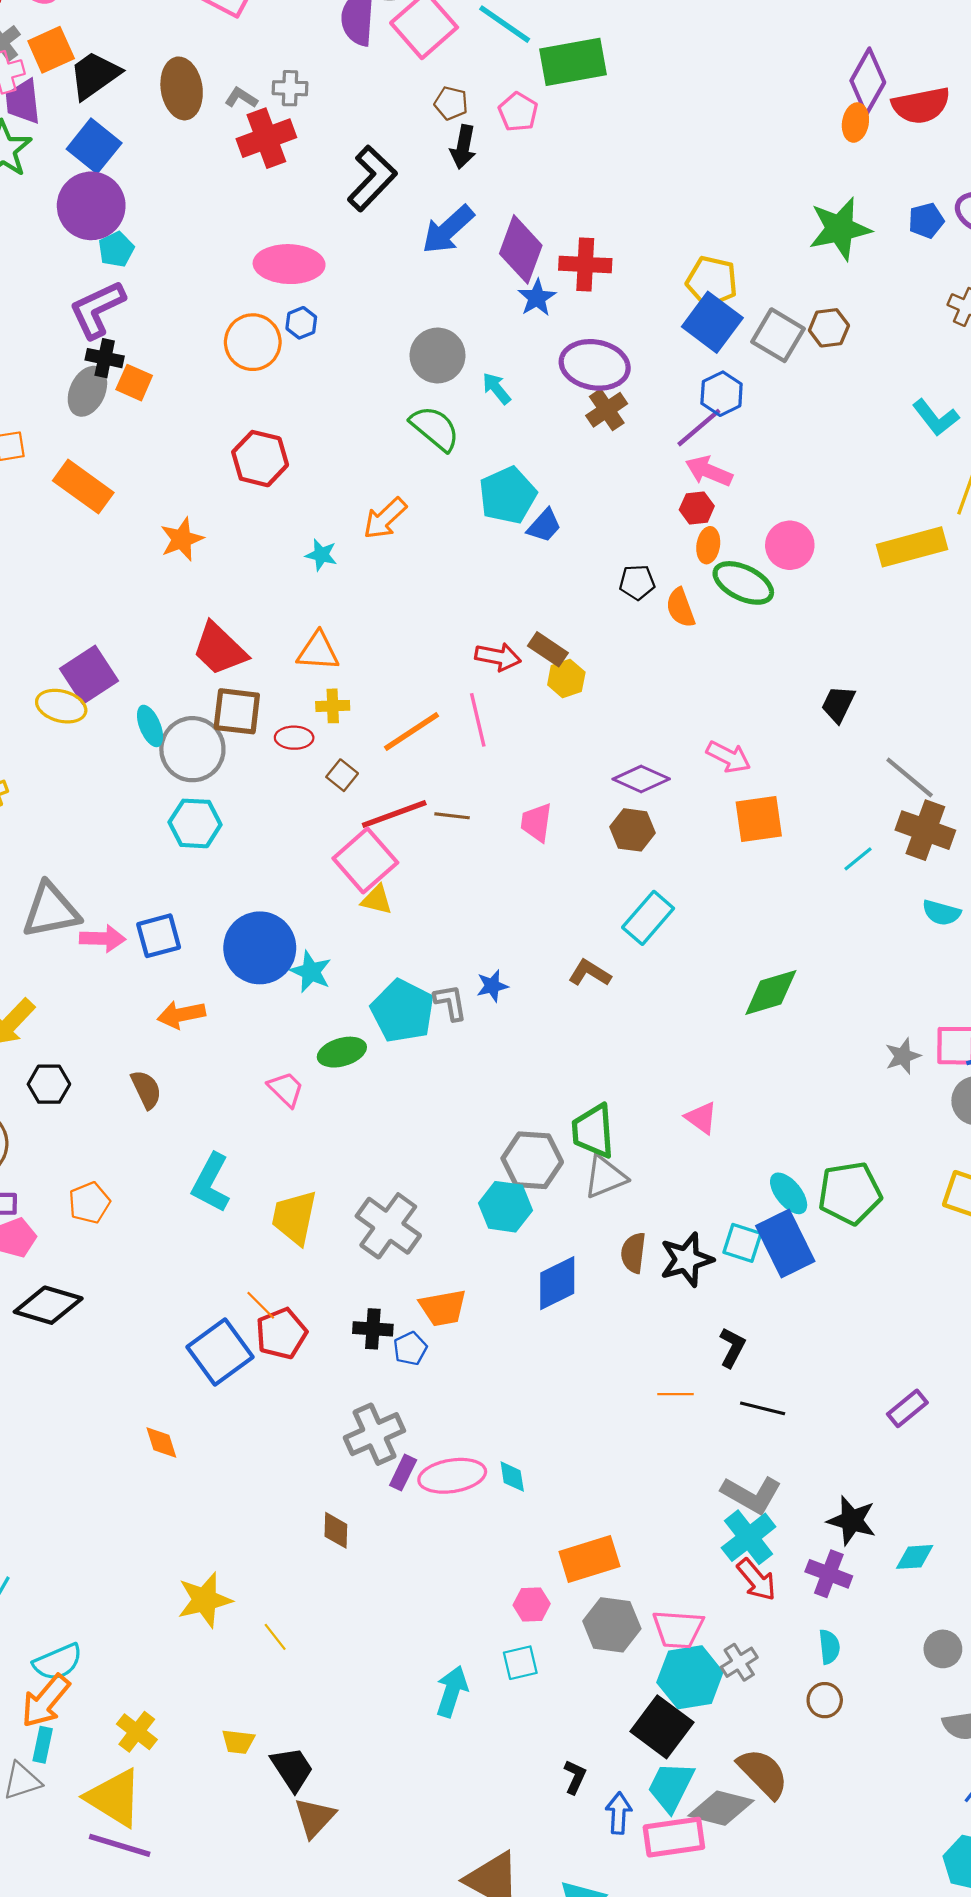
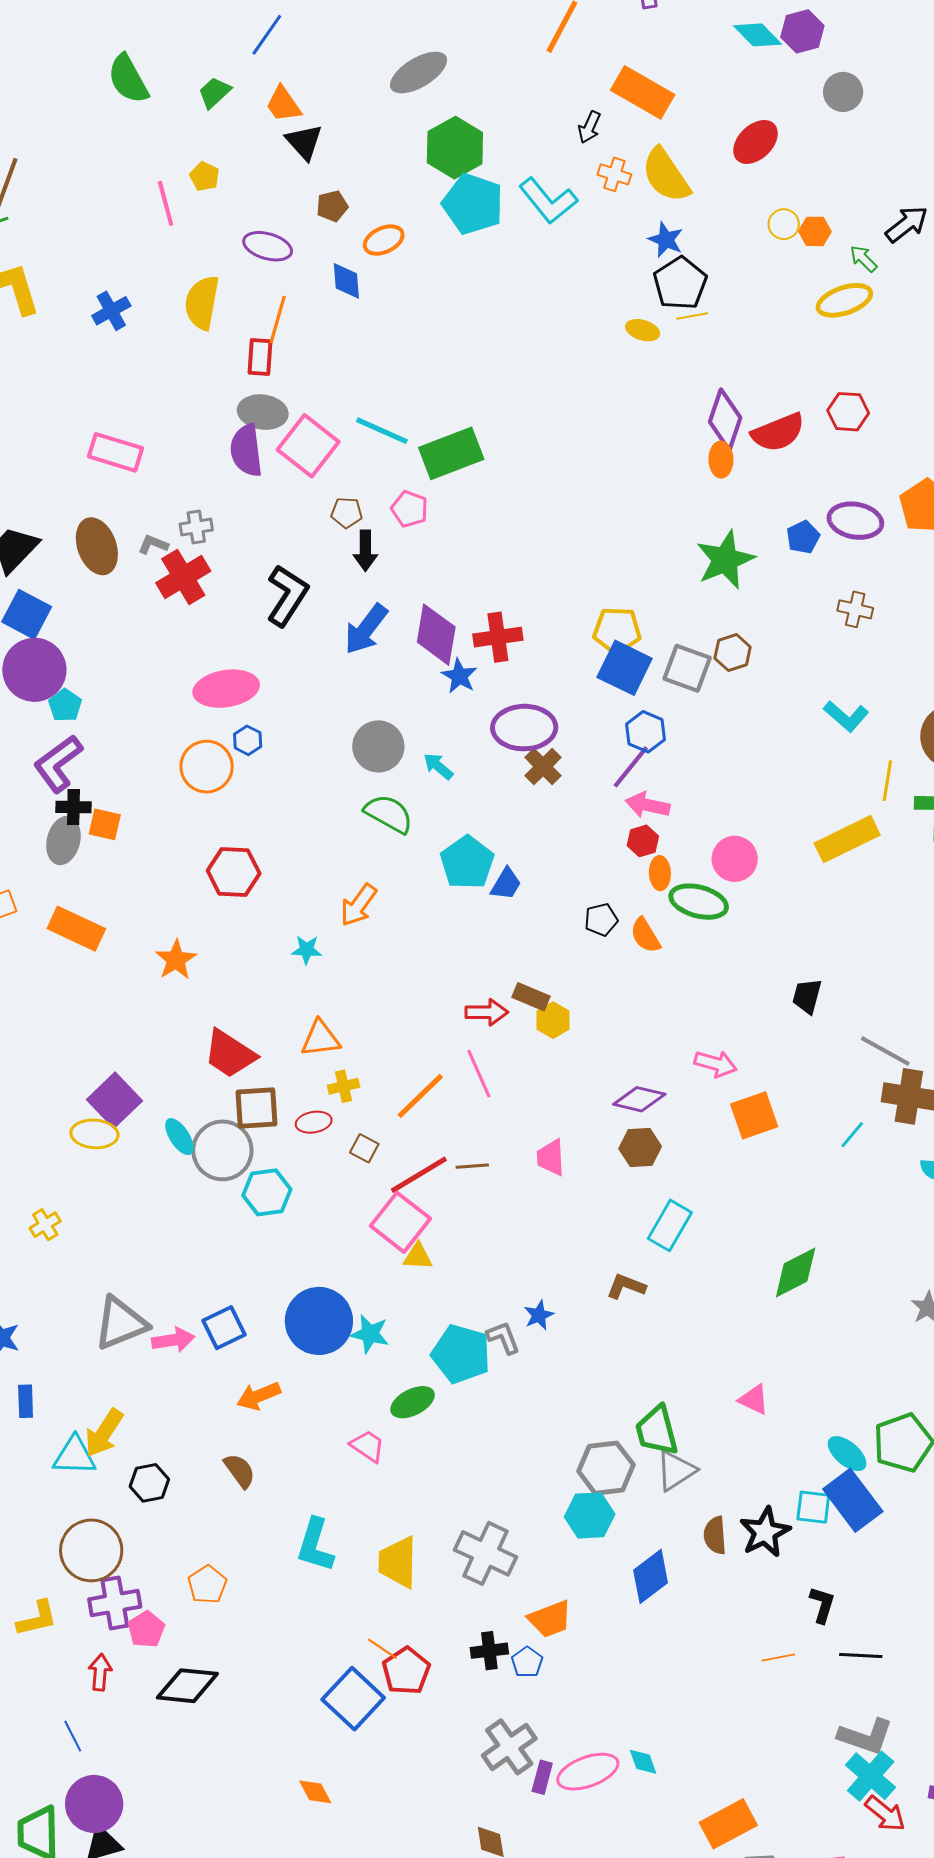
cyan hexagon: (195, 823) -> (267, 1192), moved

